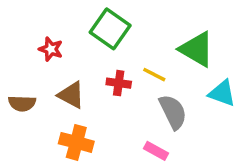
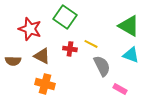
red star: (51, 49) -> (30, 29), size x1.6
green triangle: (197, 49) -> (129, 26), moved
pink rectangle: (156, 151) -> (120, 89), moved

